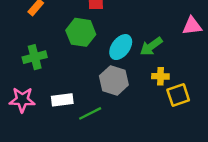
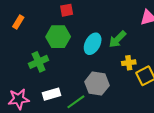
green cross: (35, 57) -> (39, 62), moved
gray hexagon: (114, 80) -> (97, 84), moved

